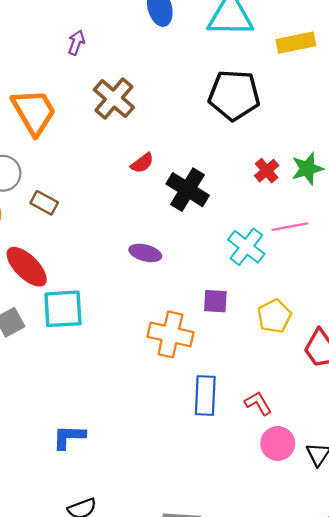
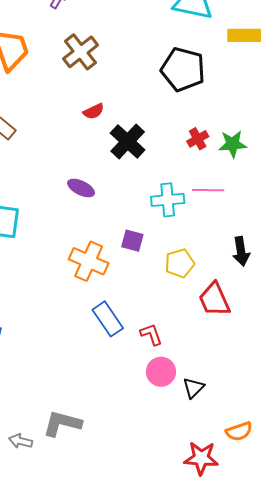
cyan cross: (246, 247) -> (168, 200), turned 36
blue rectangle: (205, 396) -> (108, 319), turned -48

